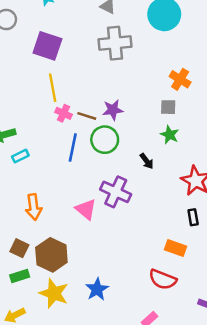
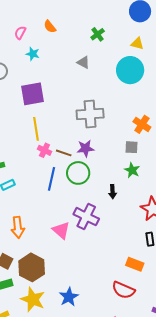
gray cross: (115, 43) -> (90, 114), moved
purple square: (47, 46) -> (33, 94), turned -30
black arrow: (147, 161) -> (113, 192), turned 32

